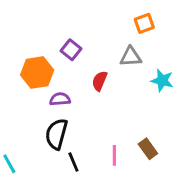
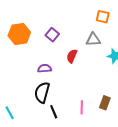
orange square: (144, 23) -> (103, 17), turned 32
orange hexagon: (37, 73) -> (19, 34), moved
brown rectangle: (148, 149) -> (105, 103), turned 56

